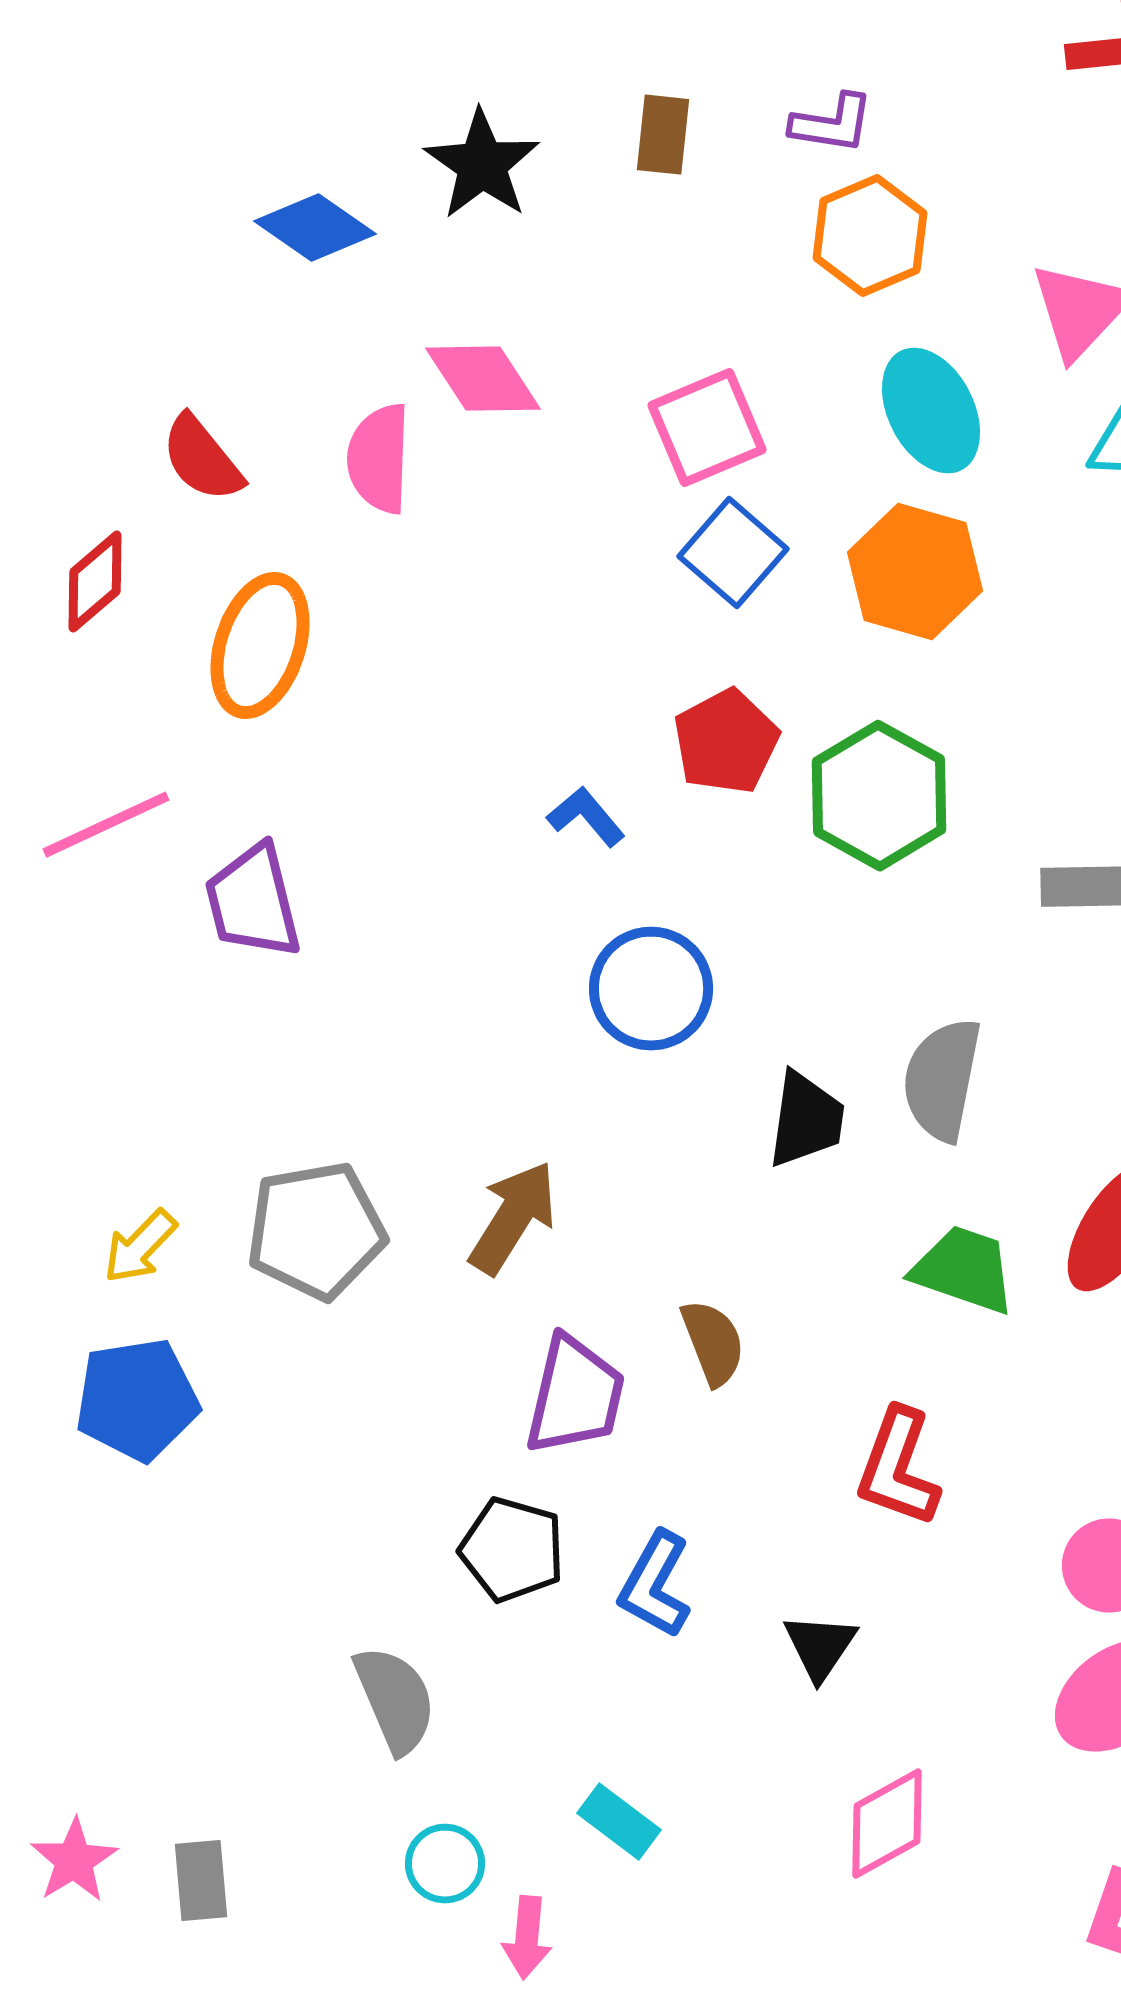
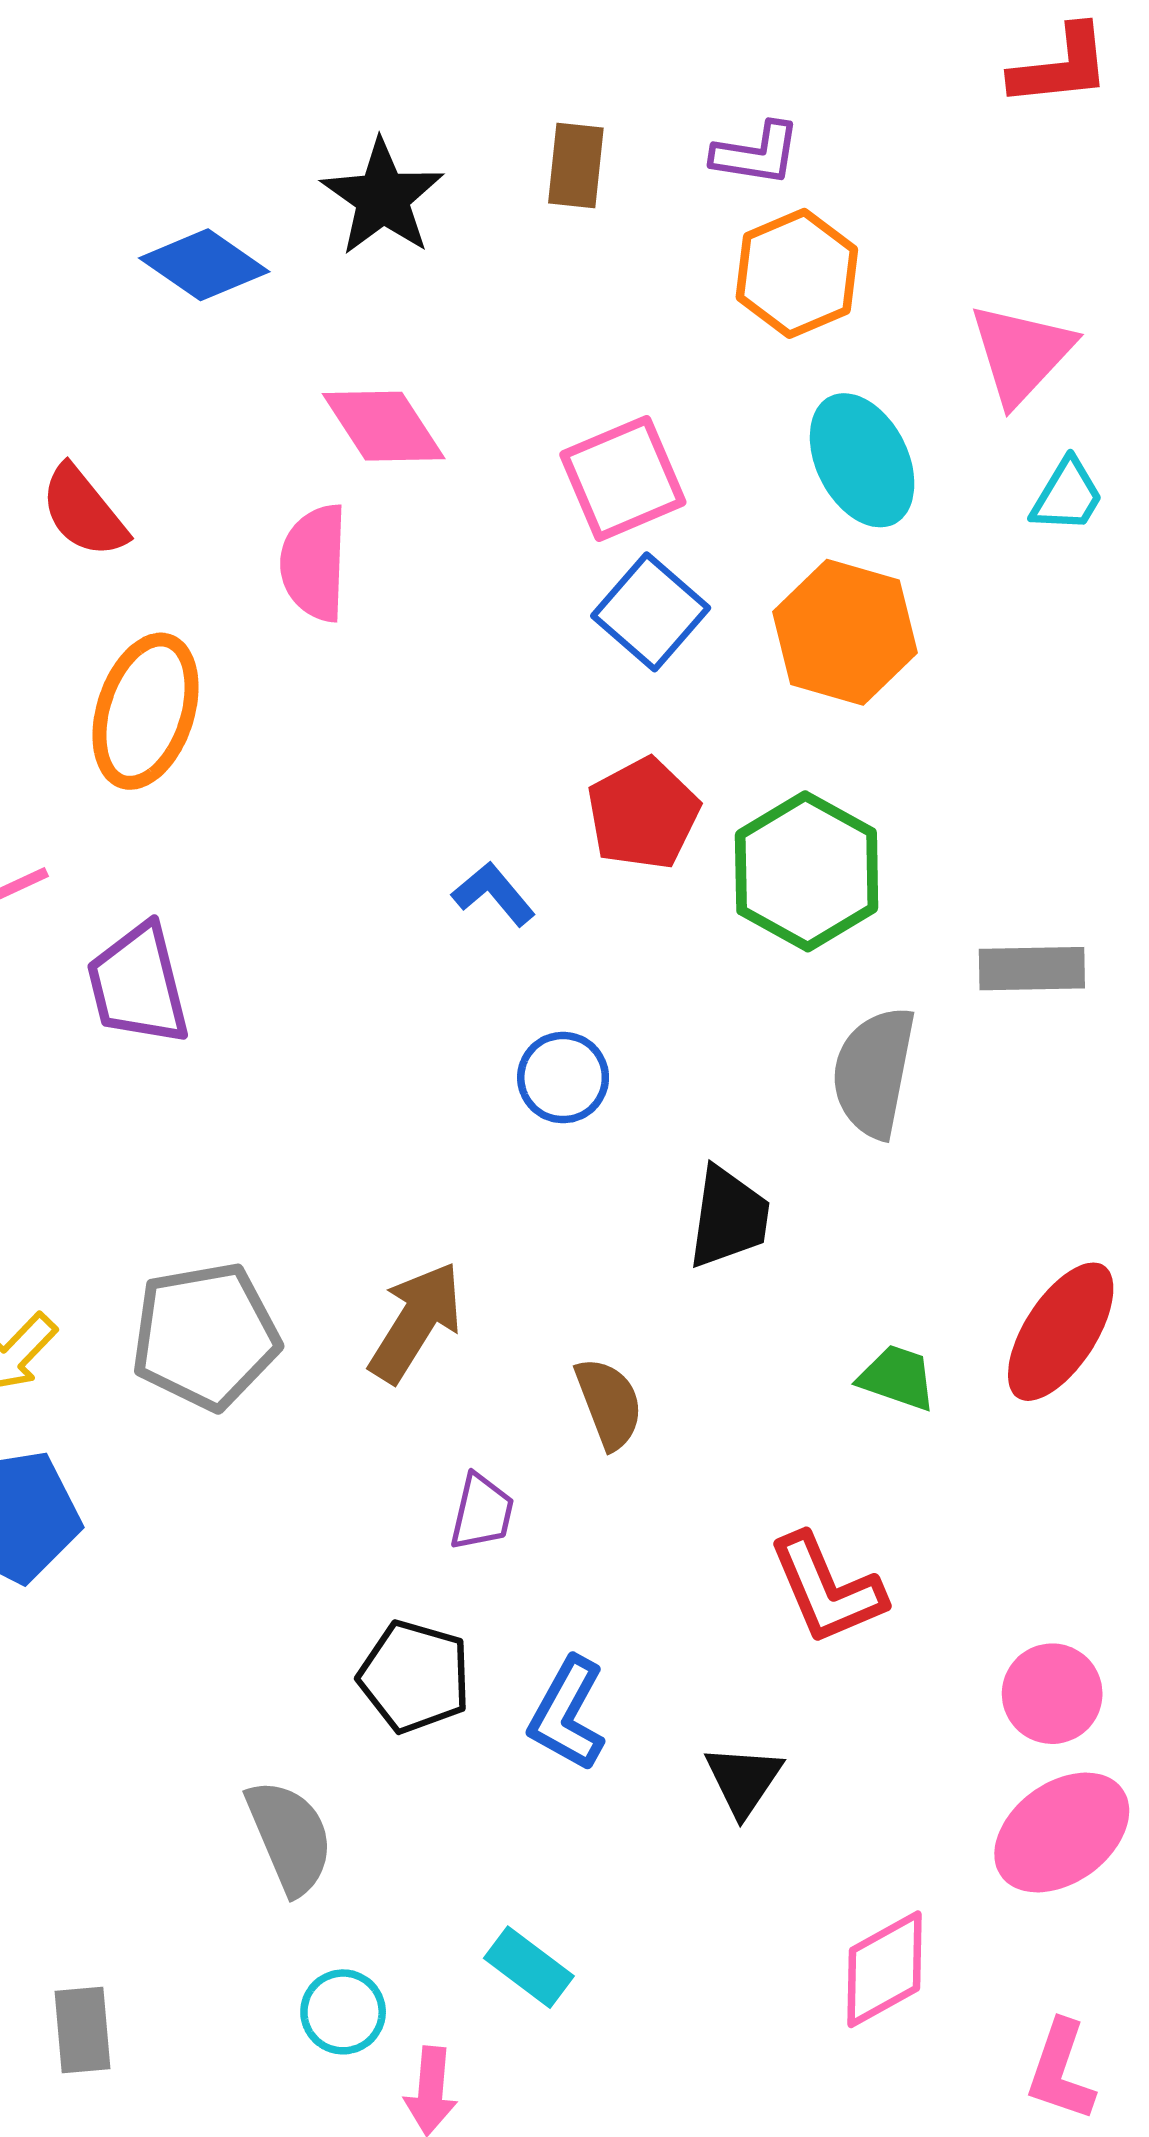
pink semicircle: (379, 459) -> (314, 563), moved
blue circle: (651, 989) -> (563, 1078), size x0.7
gray semicircle: (942, 1080) -> (874, 1072), moved
green trapezoid: (964, 1270) -> (897, 1378), size x0.7
brown semicircle: (713, 1343) -> (609, 1403), moved
purple trapezoid: (575, 1396) -> (482, 1512), size x0.6
red L-shape: (898, 1468) -> (827, 1589), turned -43
pink diamond: (887, 1824) -> (884, 1969), moved

